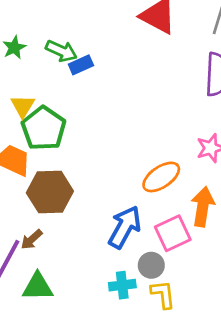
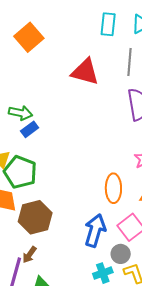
blue rectangle: (81, 65) -> (30, 129), moved
orange ellipse: (161, 177) -> (113, 188), turned -44

